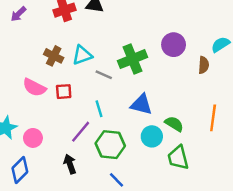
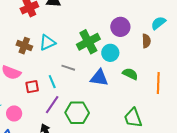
gray line: (104, 75) -> (68, 68), moved
red square: (64, 92) -> (32, 87), moved
cyan line: (99, 109) -> (52, 82), moved
green semicircle: (174, 124) -> (130, 74), moved
cyan circle: (152, 136) -> (110, 53), moved

